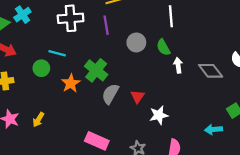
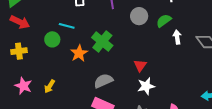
green semicircle: (163, 47) -> (164, 21), turned 84
gray semicircle: (110, 94) -> (103, 81), moved, turned 36
white star: (159, 115) -> (146, 86), moved

